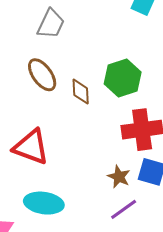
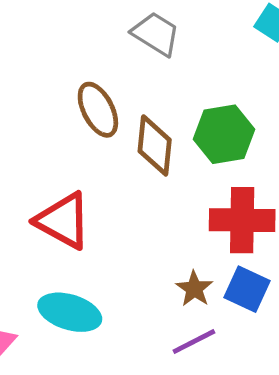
gray trapezoid: (51, 24) -> (156, 34), moved, turned -92
brown diamond: (81, 92) -> (155, 145), size x1.4

